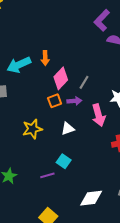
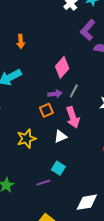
orange arrow: (45, 58) -> (21, 41), moved
pink diamond: (61, 78) -> (62, 67), moved
purple arrow: (74, 101) -> (55, 94), moved
pink arrow: (99, 115) -> (73, 117), moved

